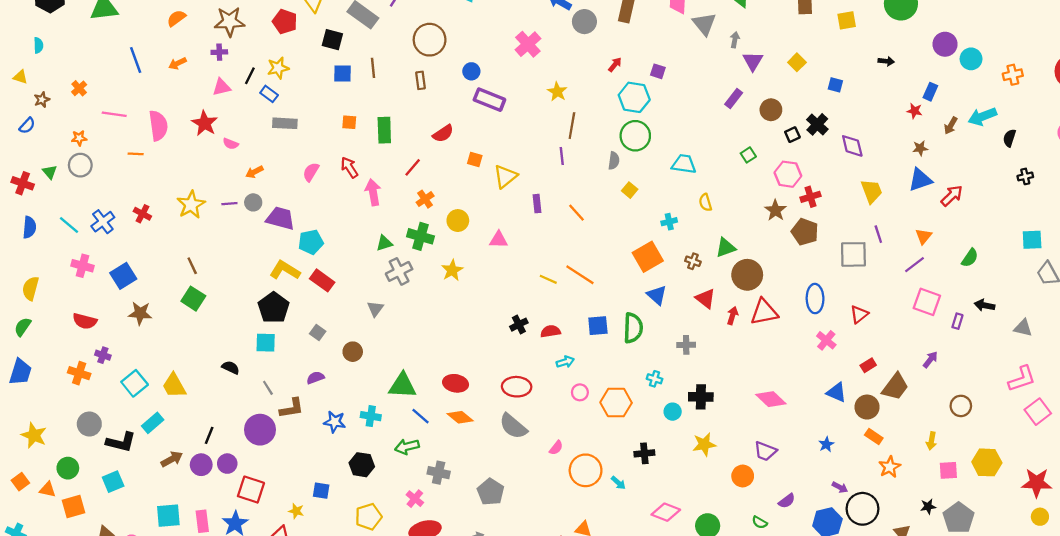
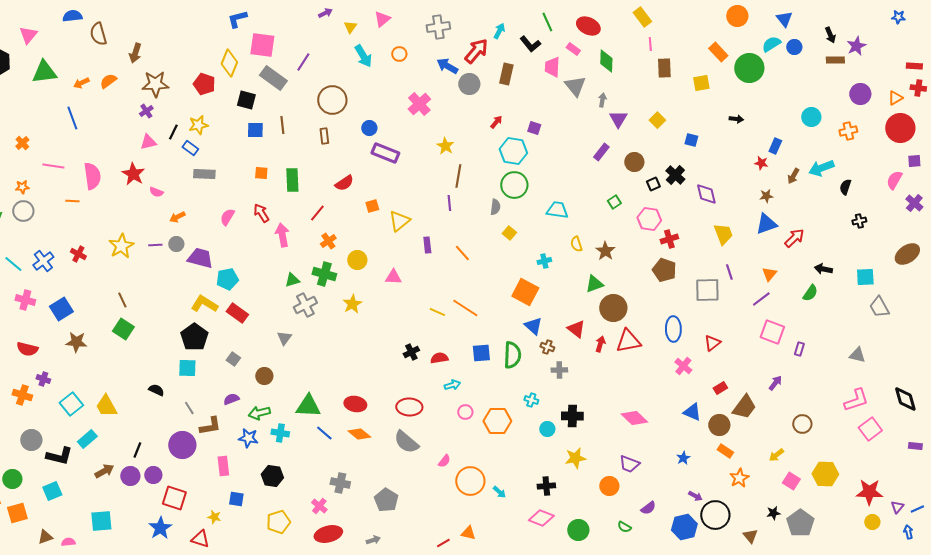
purple circle: (945, 44) -> (860, 94), moved
purple cross: (219, 52) -> (146, 111), turned -32
orange arrow: (177, 63) -> (81, 83), moved
orange square: (475, 159) -> (372, 206), turned -32
brown star: (775, 210) -> (605, 251), moved
orange square: (648, 257) -> (525, 292), turned -32
brown cross: (693, 261) -> (547, 347), moved
black arrow: (985, 305) -> (823, 269), moved
yellow arrow: (931, 441) -> (776, 455), turned 42
green arrow: (407, 447) -> (259, 413), moved
black cross: (644, 453) -> (546, 486), moved
pink square: (948, 470) -> (791, 481), turned 36
pink rectangle: (202, 521) -> (223, 466), moved

